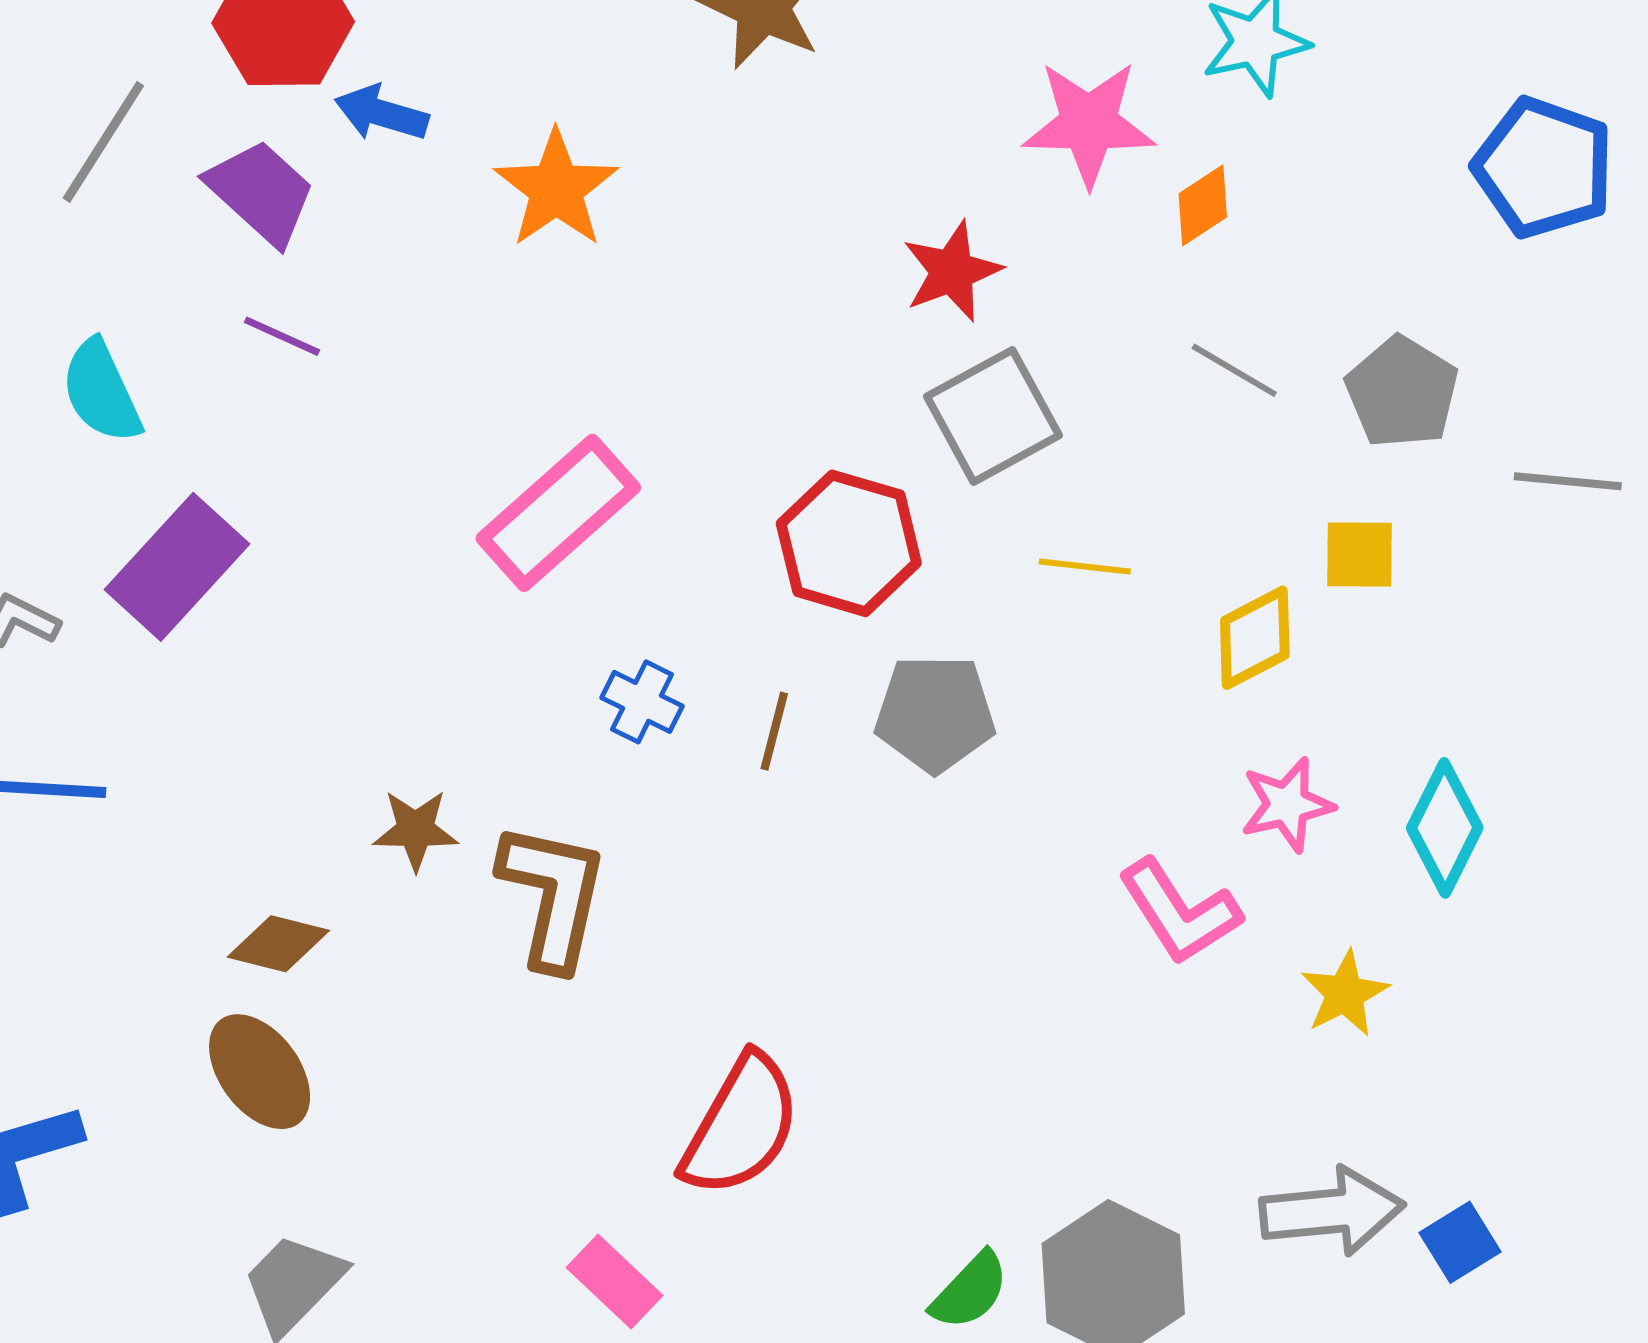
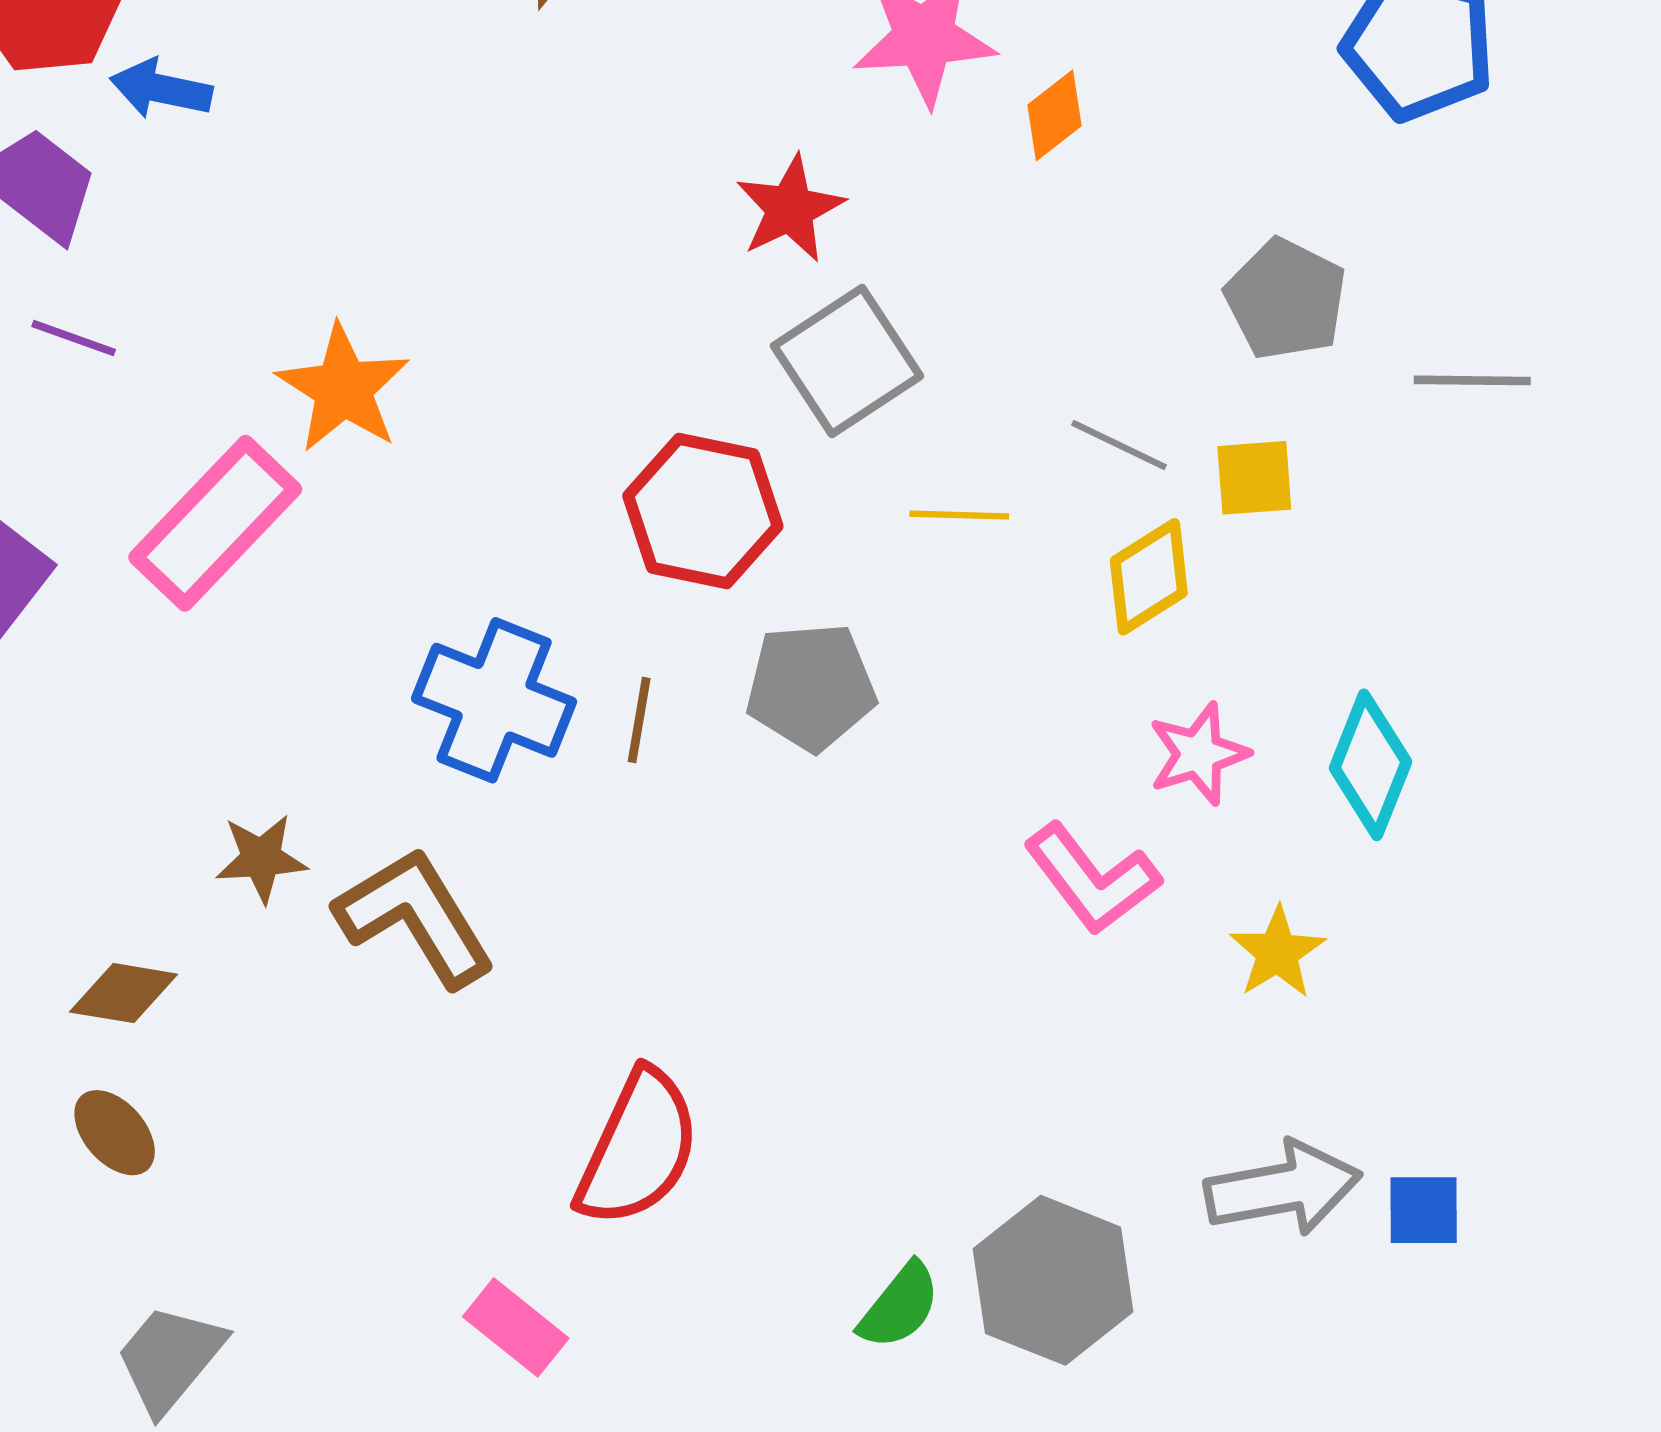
orange star: (556, 189) -> (343, 388), moved
gray line: (1234, 370) -> (1119, 445), moved
pink rectangle: (558, 513) -> (215, 523), moved
blue cross: (642, 702) -> (494, 700), size x1.8
brown L-shape: (553, 896) -> (415, 917), turned -39
brown ellipse: (260, 1072) -> (115, 1133), size x0.7
blue square: (1460, 1242) -> (1424, 1210), turned 36

